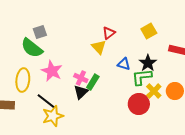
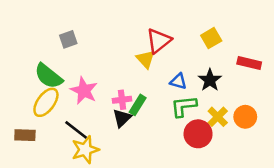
red triangle: (109, 33) -> (159, 41), size x1.5
green semicircle: (32, 48) -> (49, 76), moved
green L-shape: (142, 77) -> (184, 106), moved
pink cross: (81, 78) -> (122, 100), turned -32
yellow ellipse: (23, 80) -> (46, 102), turned 30

